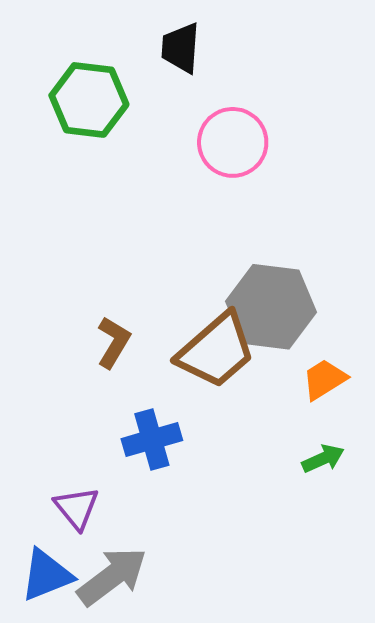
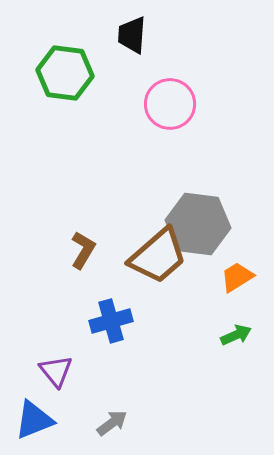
gray arrow: (112, 576) -> (112, 423), moved, size x0.6

